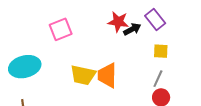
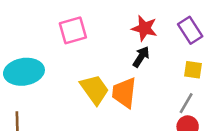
black arrow: (132, 29) -> (141, 57), moved, turned -36
yellow trapezoid: (83, 75) -> (95, 89), turned -144

